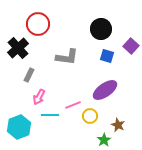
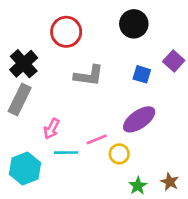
red circle: (38, 24) -> (66, 32), moved
black circle: (101, 29) -> (134, 24), moved
gray rectangle: (29, 75) -> (20, 100), moved, size x1.6
brown star: (118, 125) -> (170, 182), moved

